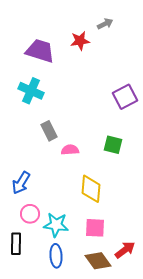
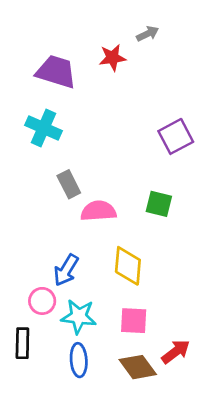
pink semicircle: (70, 150) -> (98, 211), size x1.4
blue arrow: (21, 183) -> (66, 270), moved

